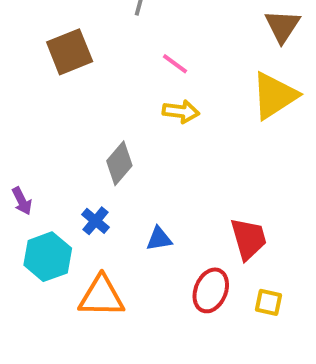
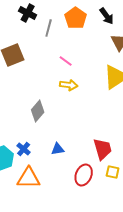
blue cross: (95, 221) -> (24, 149), moved
yellow square: (268, 302) -> (113, 172), moved

